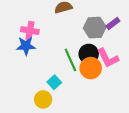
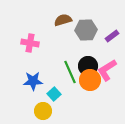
gray hexagon: (95, 28) -> (86, 30), moved
blue star: (26, 46) -> (33, 81), moved
pink L-shape: (108, 58) -> (107, 70), turned 85

